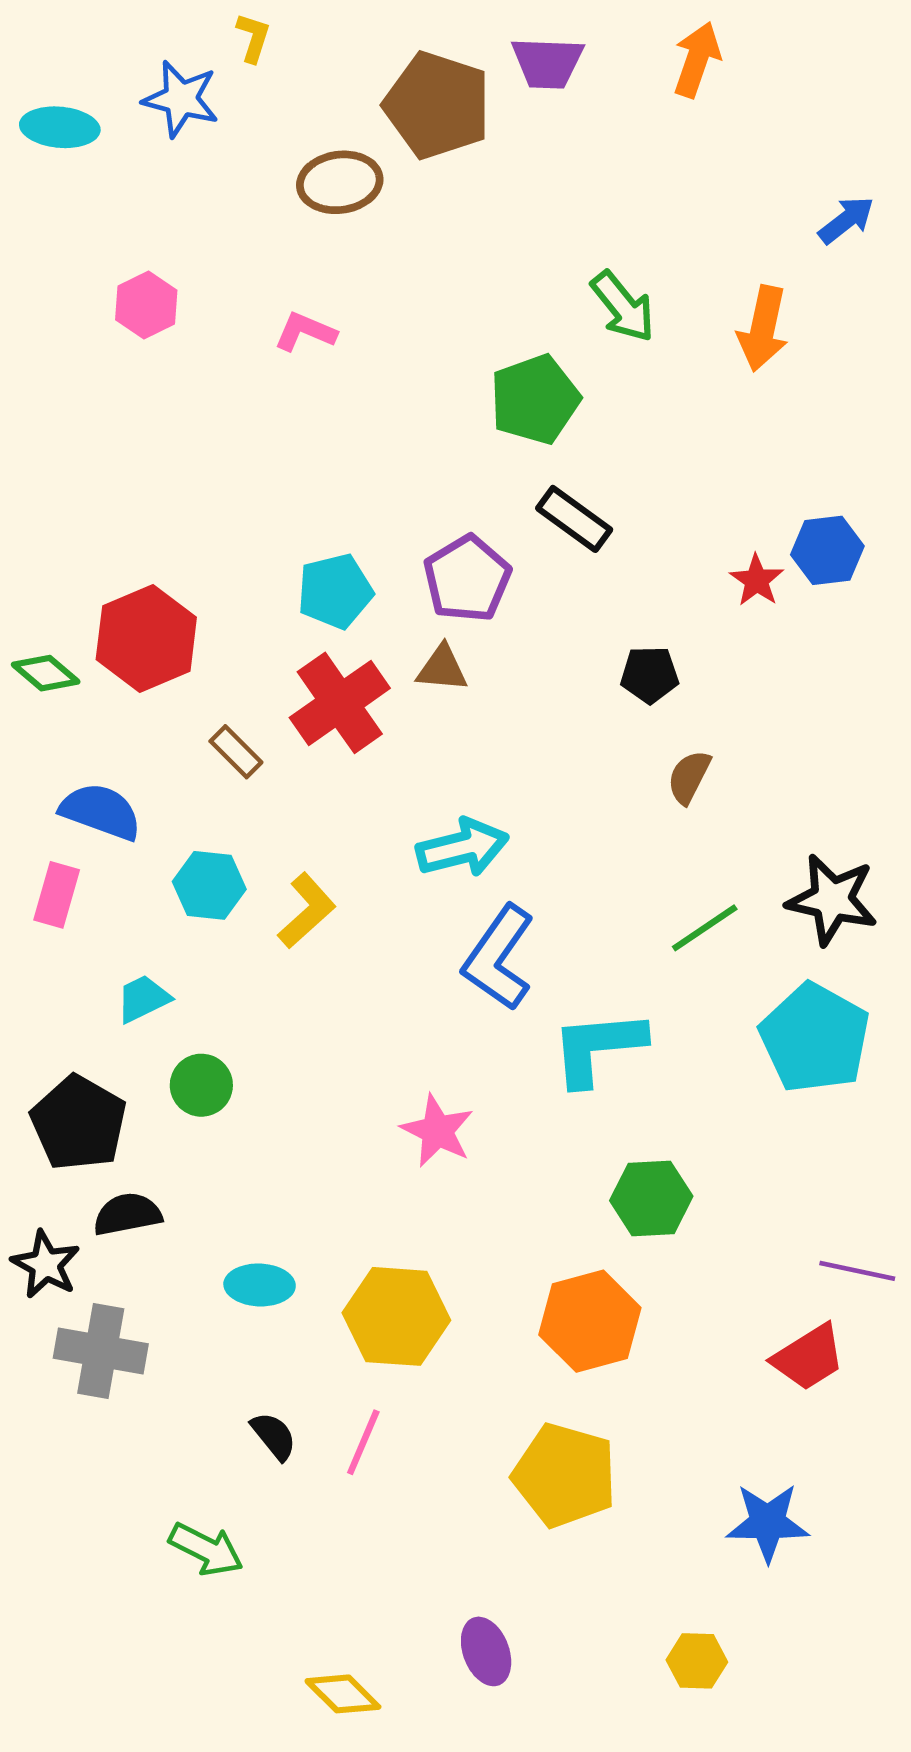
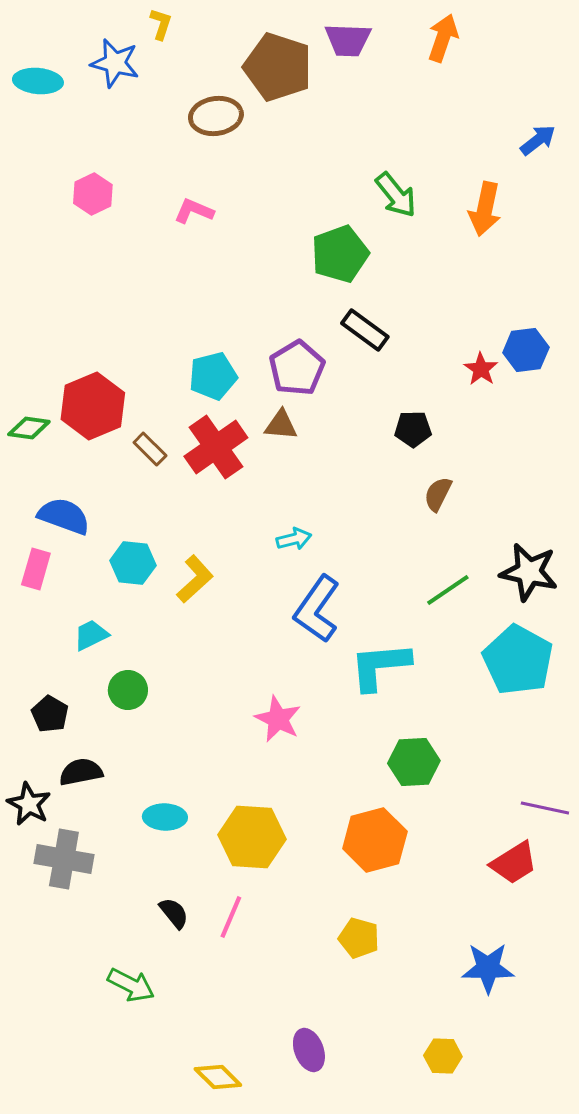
green diamond: (46, 673) -> (29, 428), turned -33
brown rectangle: (236, 752) -> (150, 449), moved
cyan arrow: (462, 848) -> (294, 539), size x0.6
black pentagon: (79, 1123) -> (50, 714), size x0.6
yellow pentagon: (565, 1475) -> (359, 938), size x0.6

